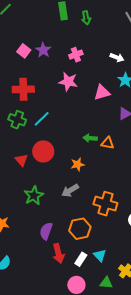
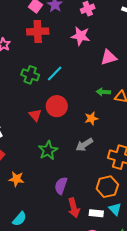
red cross: (23, 89) -> (38, 31), moved
pink triangle: (102, 92) -> (109, 57), moved
orange hexagon: (80, 229) -> (107, 187), moved
white rectangle: (81, 259) -> (96, 213), turned 64

